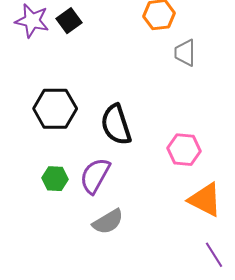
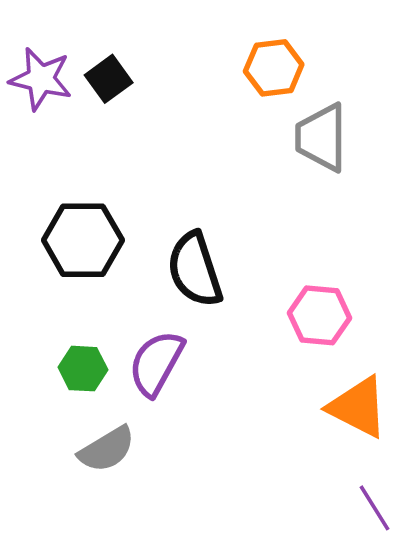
gray trapezoid: (185, 53) -> (321, 138), size x1.4
gray semicircle: (108, 222) -> (107, 449), moved

